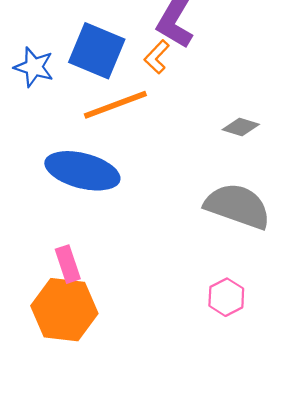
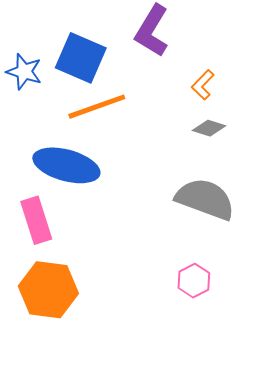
orange L-shape: (157, 57) -> (203, 85), moved
pink rectangle: (68, 264) -> (36, 220), moved, size x1.4

